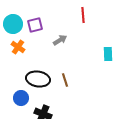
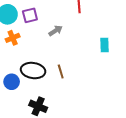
orange cross: (18, 47) -> (13, 38), turned 32
blue circle: (21, 98) -> (12, 82), moved

